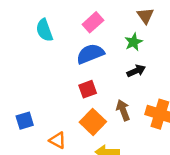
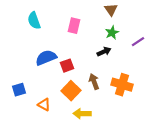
pink rectangle: (93, 22) -> (74, 26), moved, turned -35
green star: (134, 42) -> (112, 33), moved
blue semicircle: (90, 54) -> (46, 58), moved

